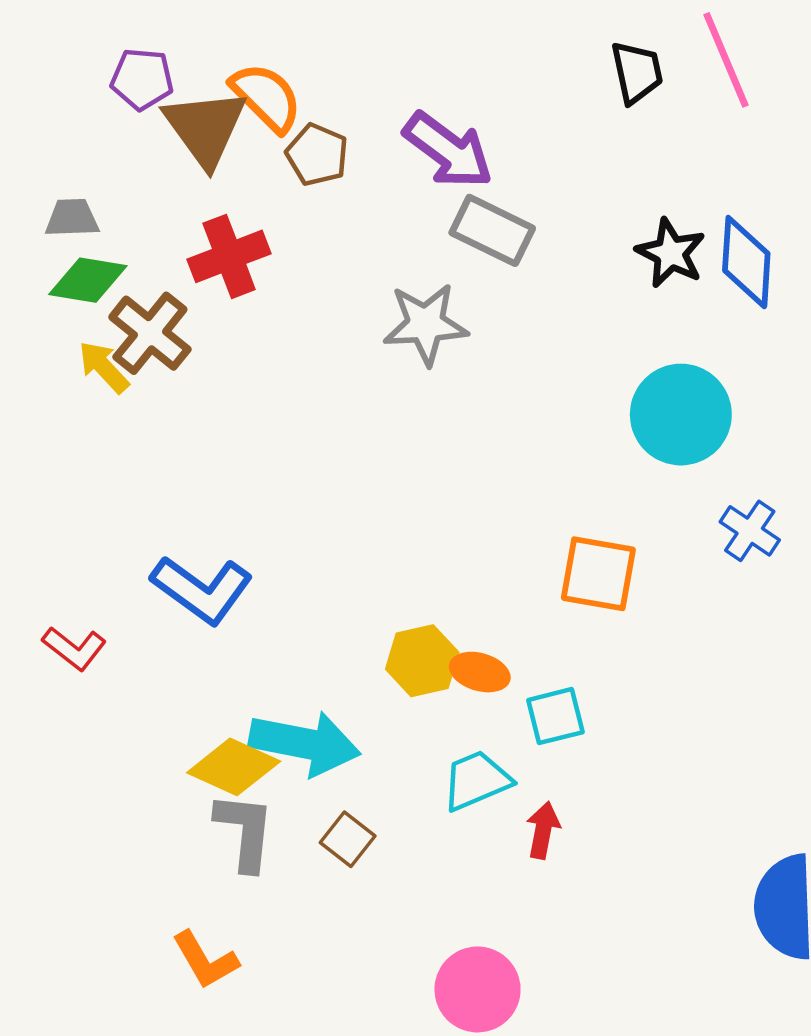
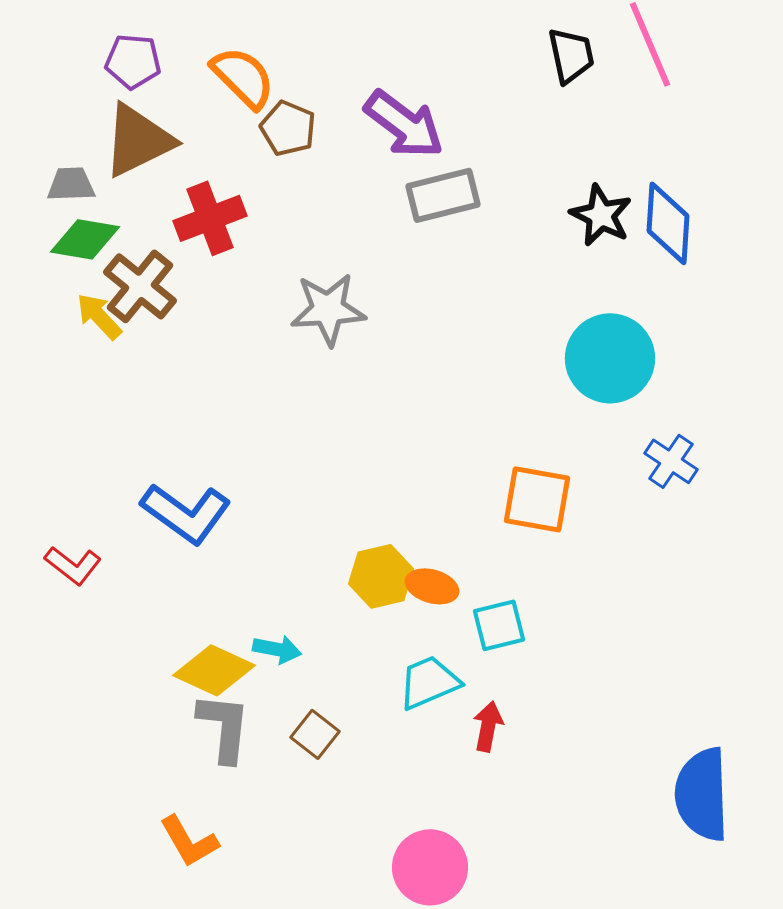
brown triangle: (205, 128) -> (138, 140), moved, turned 40
gray rectangle: (492, 230) -> (443, 195), turned -40
gray star: (426, 324) -> (328, 309), moved
cyan arrow: (305, 743) -> (277, 649), size x0.5

